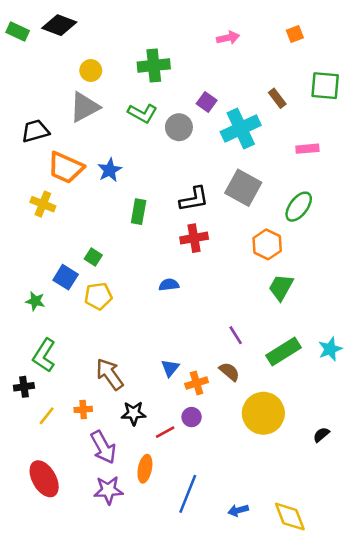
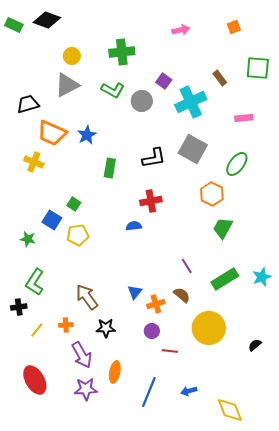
red cross: (194, 238) -> (151, 201), moved
red line: (165, 432) -> (170, 351), moved, turned 35
blue arrow: (238, 510) -> (189, 391), moved

